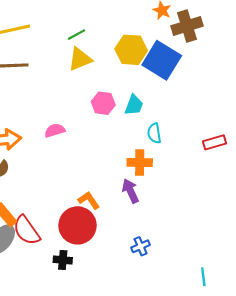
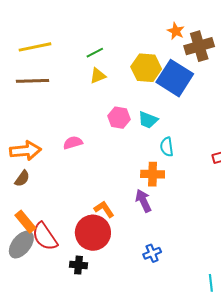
yellow triangle: (80, 59) -> (98, 76), size x0.7
cyan trapezoid: (134, 105) -> (148, 120), turned 90

